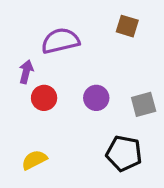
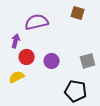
purple circle: (96, 98) -> (52, 61), moved
yellow semicircle: (34, 160) -> (17, 77), moved

